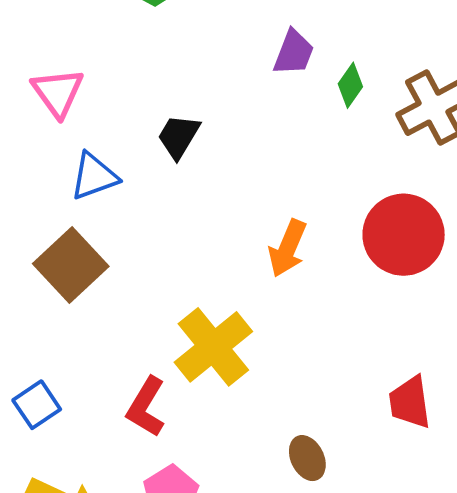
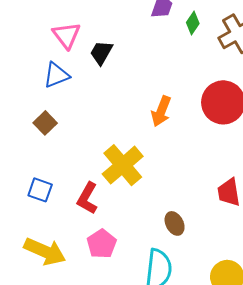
pink triangle: (58, 92) -> (66, 35), moved
brown square: (71, 265) -> (45, 123), size x0.6
blue square: (37, 405) -> (40, 190), moved, turned -35

